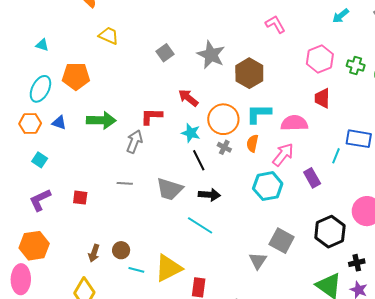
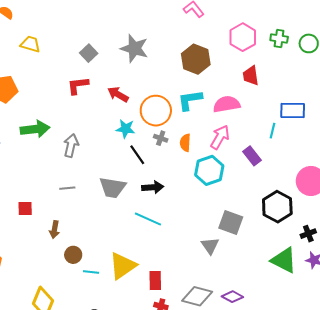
brown hexagon: (249, 73) -> (196, 59), moved
red L-shape: (151, 116) -> (78, 85), moved
orange semicircle: (252, 143) -> (185, 143), moved
brown arrow: (94, 253) -> (55, 230), moved

